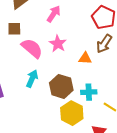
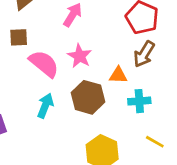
brown hexagon: (61, 86) -> (88, 97), moved
cyan cross: (89, 92) -> (139, 101), moved

